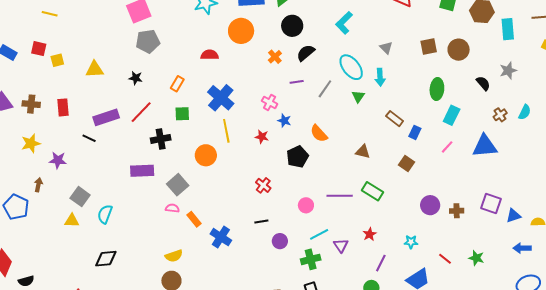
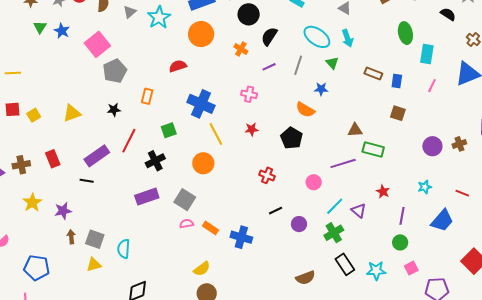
orange rectangle: (177, 84) -> (147, 96), moved
blue star: (284, 121) -> (321, 89), moved
brown triangle: (363, 152) -> (355, 130), moved
brown arrow: (38, 185) -> (71, 237), moved

